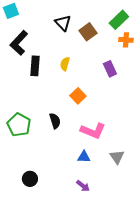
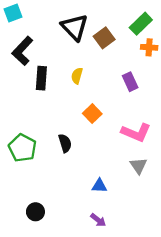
black triangle: (63, 23) -> (75, 27), size x1.4
pink L-shape: (93, 131) -> (136, 133), moved
gray triangle: (117, 157) -> (138, 166), moved

